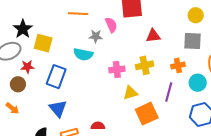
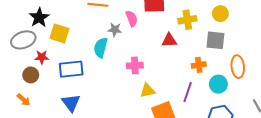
red triangle: (153, 36) -> (169, 40), moved
cyan semicircle: (83, 54) -> (101, 48), turned 90
yellow cross: (145, 65) -> (187, 20), moved
blue rectangle: (56, 77) -> (71, 69), turned 60

